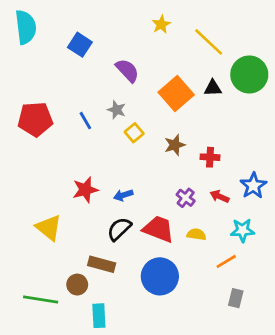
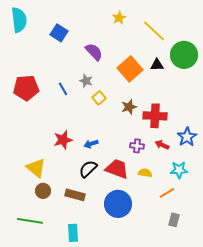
red cross: (210, 157) -> (155, 116), size x1.6
purple cross: (186, 198) -> (137, 146), turned -32
brown circle: (77, 285) -> (43, 191), moved

